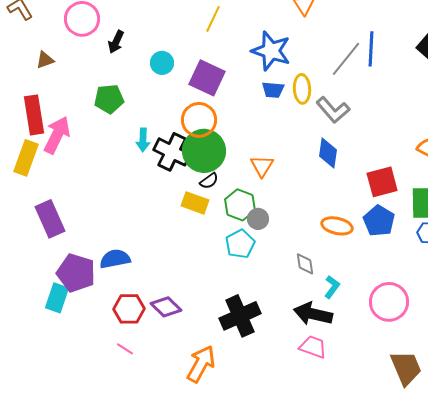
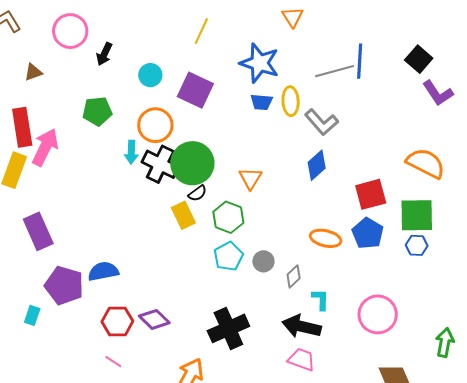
gray line: (346, 59) -> (335, 71), turned 36
orange circle: (199, 120) -> (155, 125), moved
blue diamond: (328, 153) -> (317, 165), turned 40
yellow rectangle: (195, 203) -> (183, 215), turned 44
gray circle: (258, 219) -> (263, 261), moved
gray diamond: (305, 264) -> (294, 276), turned 55
cyan L-shape: (332, 287) -> (321, 299), turned -35
cyan rectangle: (57, 298) -> (32, 315), moved, size x0.7

